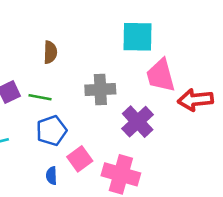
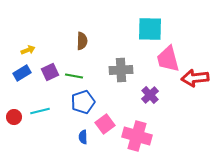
purple cross: (138, 122) -> (150, 95), size x0.7

